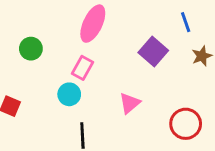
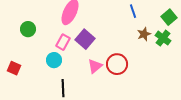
purple square: (153, 52) -> (85, 39), moved
red circle: (186, 124) -> (117, 64), moved

